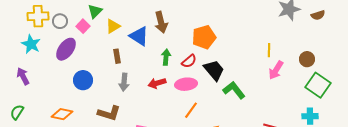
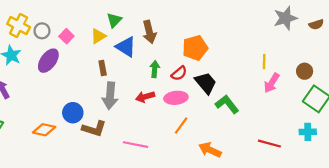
green triangle: (95, 11) -> (114, 20), moved
yellow cross: (38, 16) -> (19, 26), turned 30
blue circle: (83, 80) -> (73, 113), moved
gray arrow: (124, 82) -> (110, 96), size x1.4

